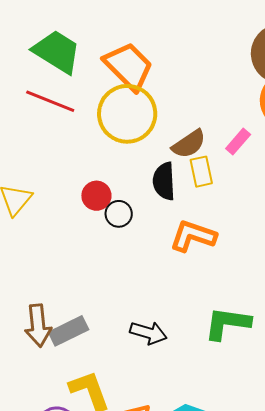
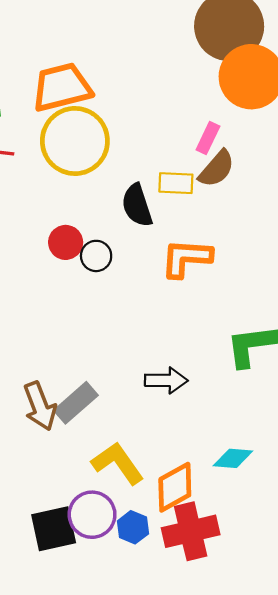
orange trapezoid: (128, 66) -> (62, 87), turned -44
brown semicircle: (189, 144) -> (217, 169), moved
yellow rectangle: (201, 172) -> (176, 183), turned -60

